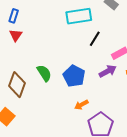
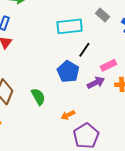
green semicircle: (44, 73) -> (38, 97), moved
blue pentagon: (74, 76) -> (68, 72), moved

